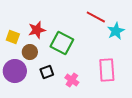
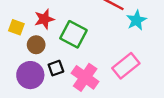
pink rectangle: (107, 70) -> (126, 66), turned 55
purple circle: (15, 71) -> (30, 75), moved
pink cross: (72, 80) -> (85, 77), size x1.6

